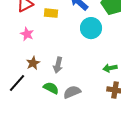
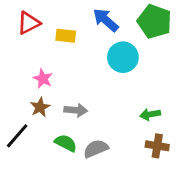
pink star: (27, 34) -> (43, 79), moved
gray arrow: (58, 65) -> (76, 110), turned -98

